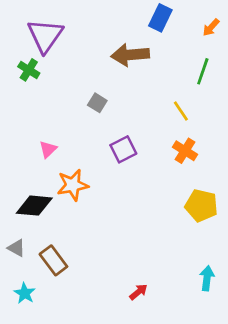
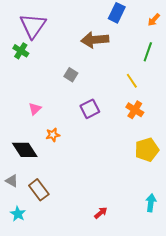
orange star: (73, 185) -> (53, 135), size x0.6
black diamond: (34, 206) -> (25, 150), turned 52
yellow pentagon: (201, 206) -> (147, 150), turned -30

